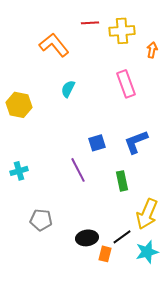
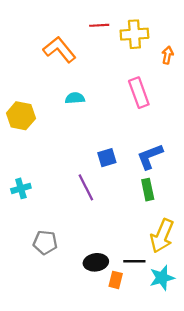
cyan semicircle: (68, 89) -> (75, 98), turned 60
green rectangle: (122, 181) -> (148, 190), moved
black line: (122, 237) -> (134, 261), turned 36

